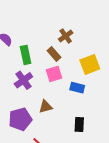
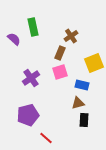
brown rectangle: (54, 54) -> (60, 53), turned 64
green rectangle: (26, 55) -> (33, 27), moved
brown triangle: (46, 107) -> (78, 103), moved

